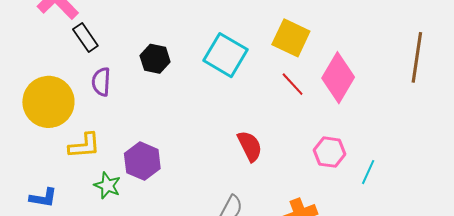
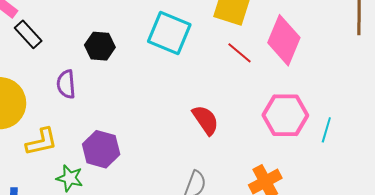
purple semicircle: (101, 82) -> (66, 84), moved
pink hexagon: (330, 152) -> (285, 115), size x1.4

